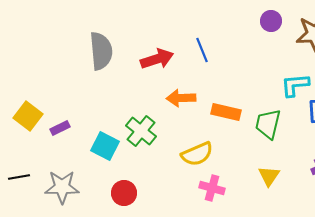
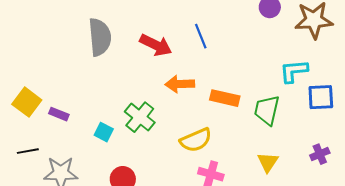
red arrow: (157, 59) -> (156, 45), turned 44
purple rectangle: (60, 128) -> (59, 114), turned 48
cyan square: (105, 146) -> (104, 132), size x0.7
black line: (19, 177) -> (28, 151), moved

